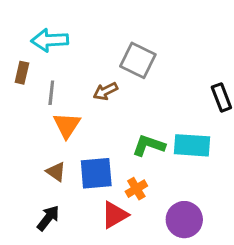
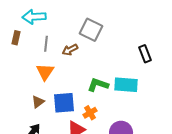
gray line: (51, 93) -> (46, 44), moved
brown triangle: (56, 172) -> (38, 102), turned 48

